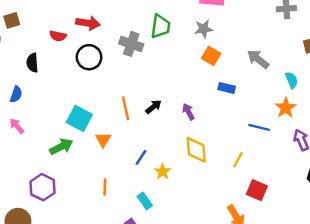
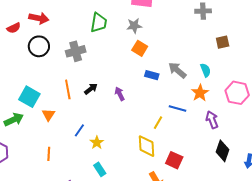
red semicircle: (58, 36) -> (14, 28), turned -40
gray cross: (131, 44) -> (76, 51), moved, turned -36
gray arrow: (258, 59) -> (177, 70), moved
yellow diamond: (196, 150) -> (146, 146), moved
yellow line: (238, 160) -> (158, 123), moved
cyan rectangle: (145, 201) -> (100, 169), moved

